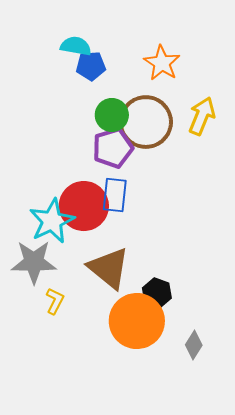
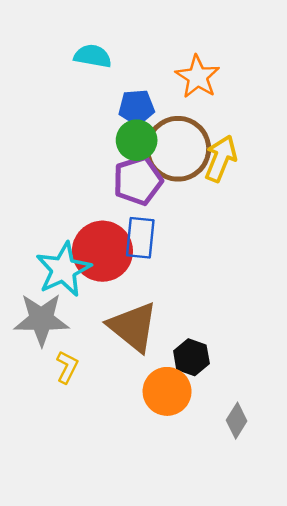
blue pentagon: (91, 66) -> (137, 107), moved
yellow arrow: (202, 116) -> (221, 159), moved
orange circle: (137, 321) -> (167, 391), size x0.7

